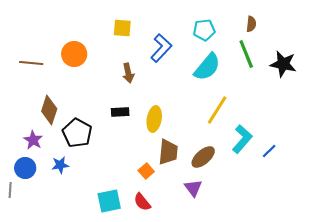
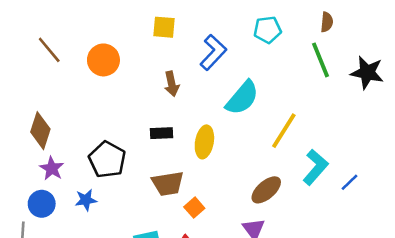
brown line: (31, 63) -> (49, 50), moved, turned 45
cyan semicircle: (207, 67) -> (242, 98), moved
brown diamond: (49, 110) -> (40, 131), moved
brown trapezoid: (168, 152) -> (168, 184), moved, turned 76

